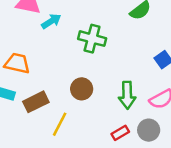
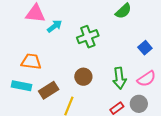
green cross: (92, 39) -> (88, 37), turned -30

